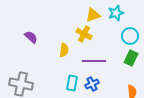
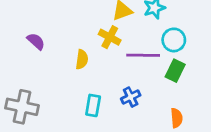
purple line: (94, 61) -> (143, 55), moved
blue cross: (92, 84) -> (131, 97), moved

